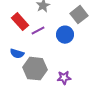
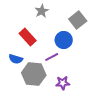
red rectangle: (20, 22) -> (28, 37), moved
purple line: (38, 31) -> (52, 57), moved

